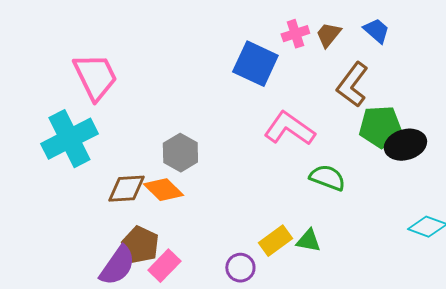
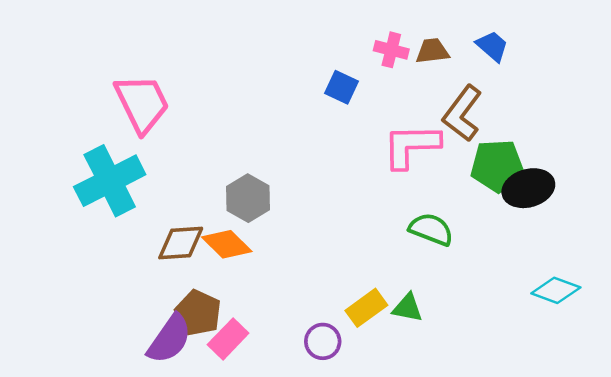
pink cross: (295, 34) -> (391, 50), turned 32
brown trapezoid: (328, 35) -> (432, 51), turned 44
blue square: (255, 64) -> (341, 87), size x0.6
pink L-shape: (289, 129) -> (411, 146), moved, turned -36

